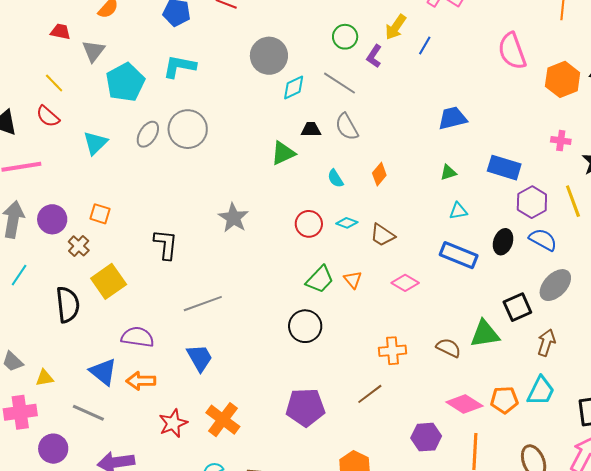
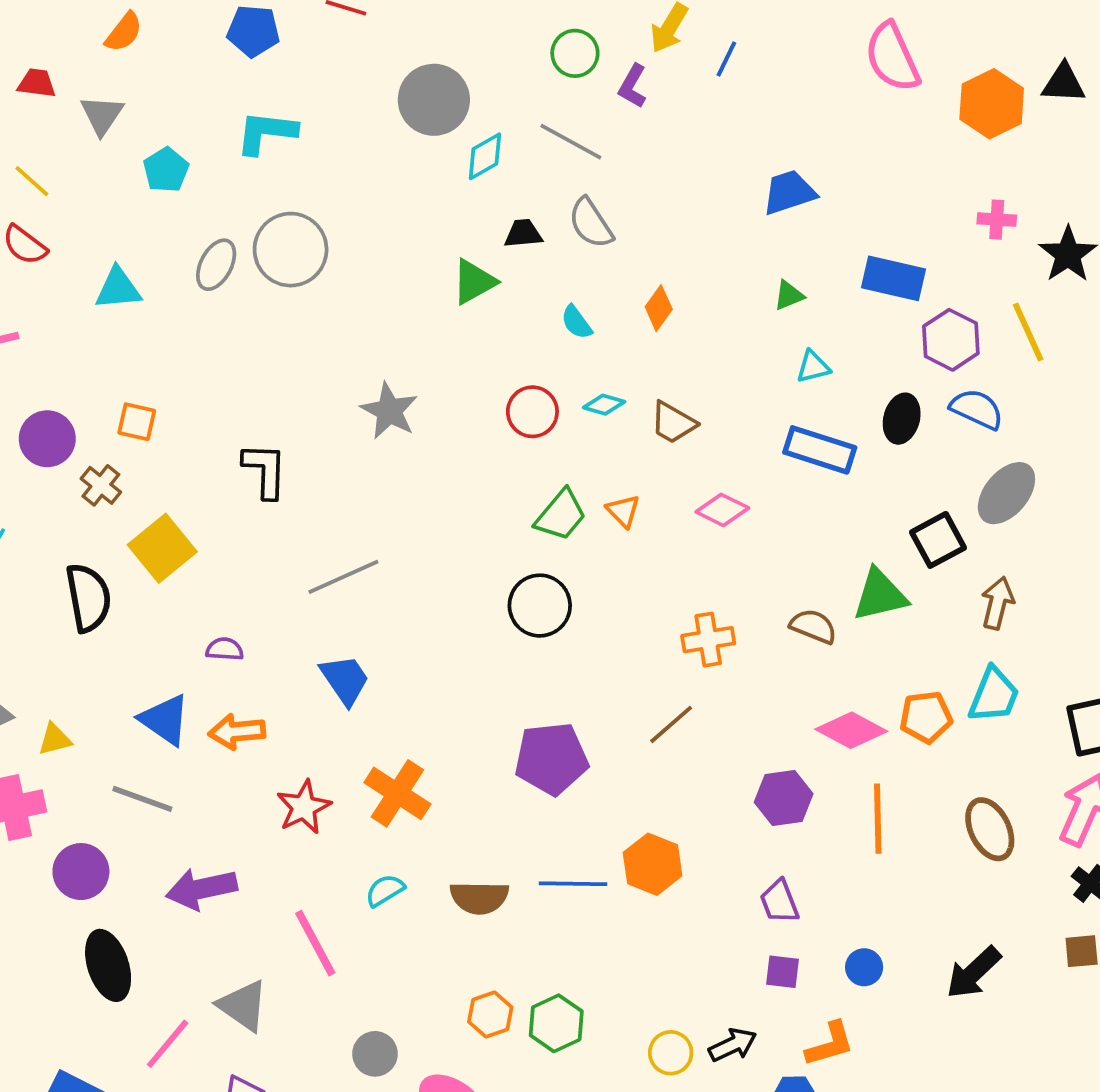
cyan pentagon: (125, 82) -> (166, 170), size x0.6
cyan triangle: (95, 143) -> (118, 289), turned 44
purple semicircle: (137, 337) -> (225, 649), size x0.6

